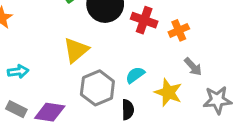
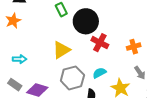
red cross: (144, 20) -> (100, 43), moved

